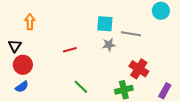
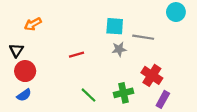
orange arrow: (30, 22) -> (33, 24), turned -119
green cross: (124, 90) -> (123, 93), moved
purple rectangle: (165, 91) -> (163, 99), moved

